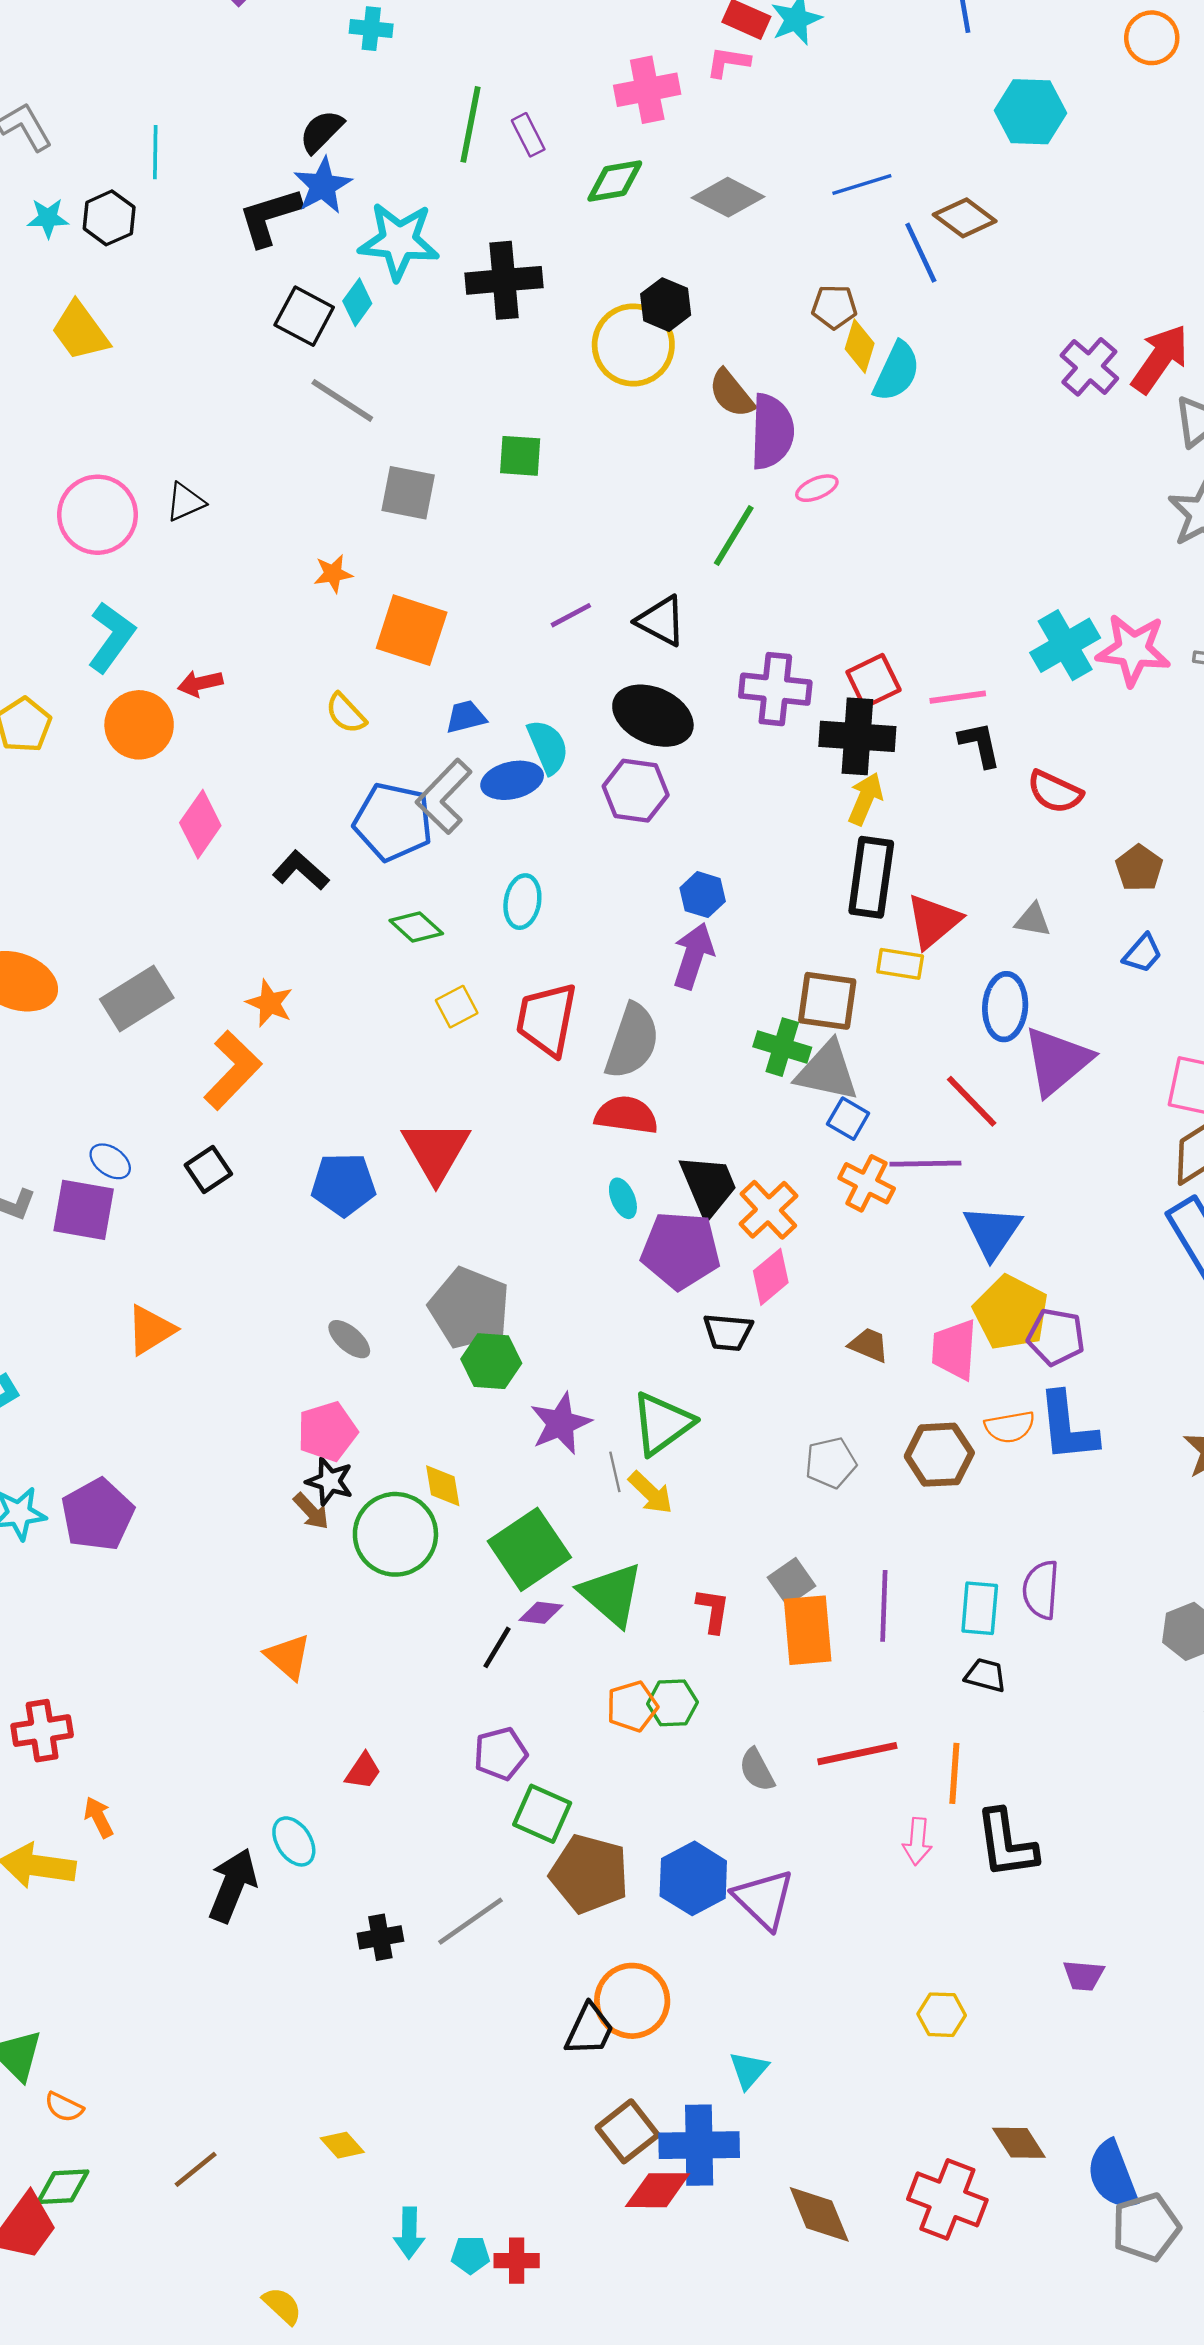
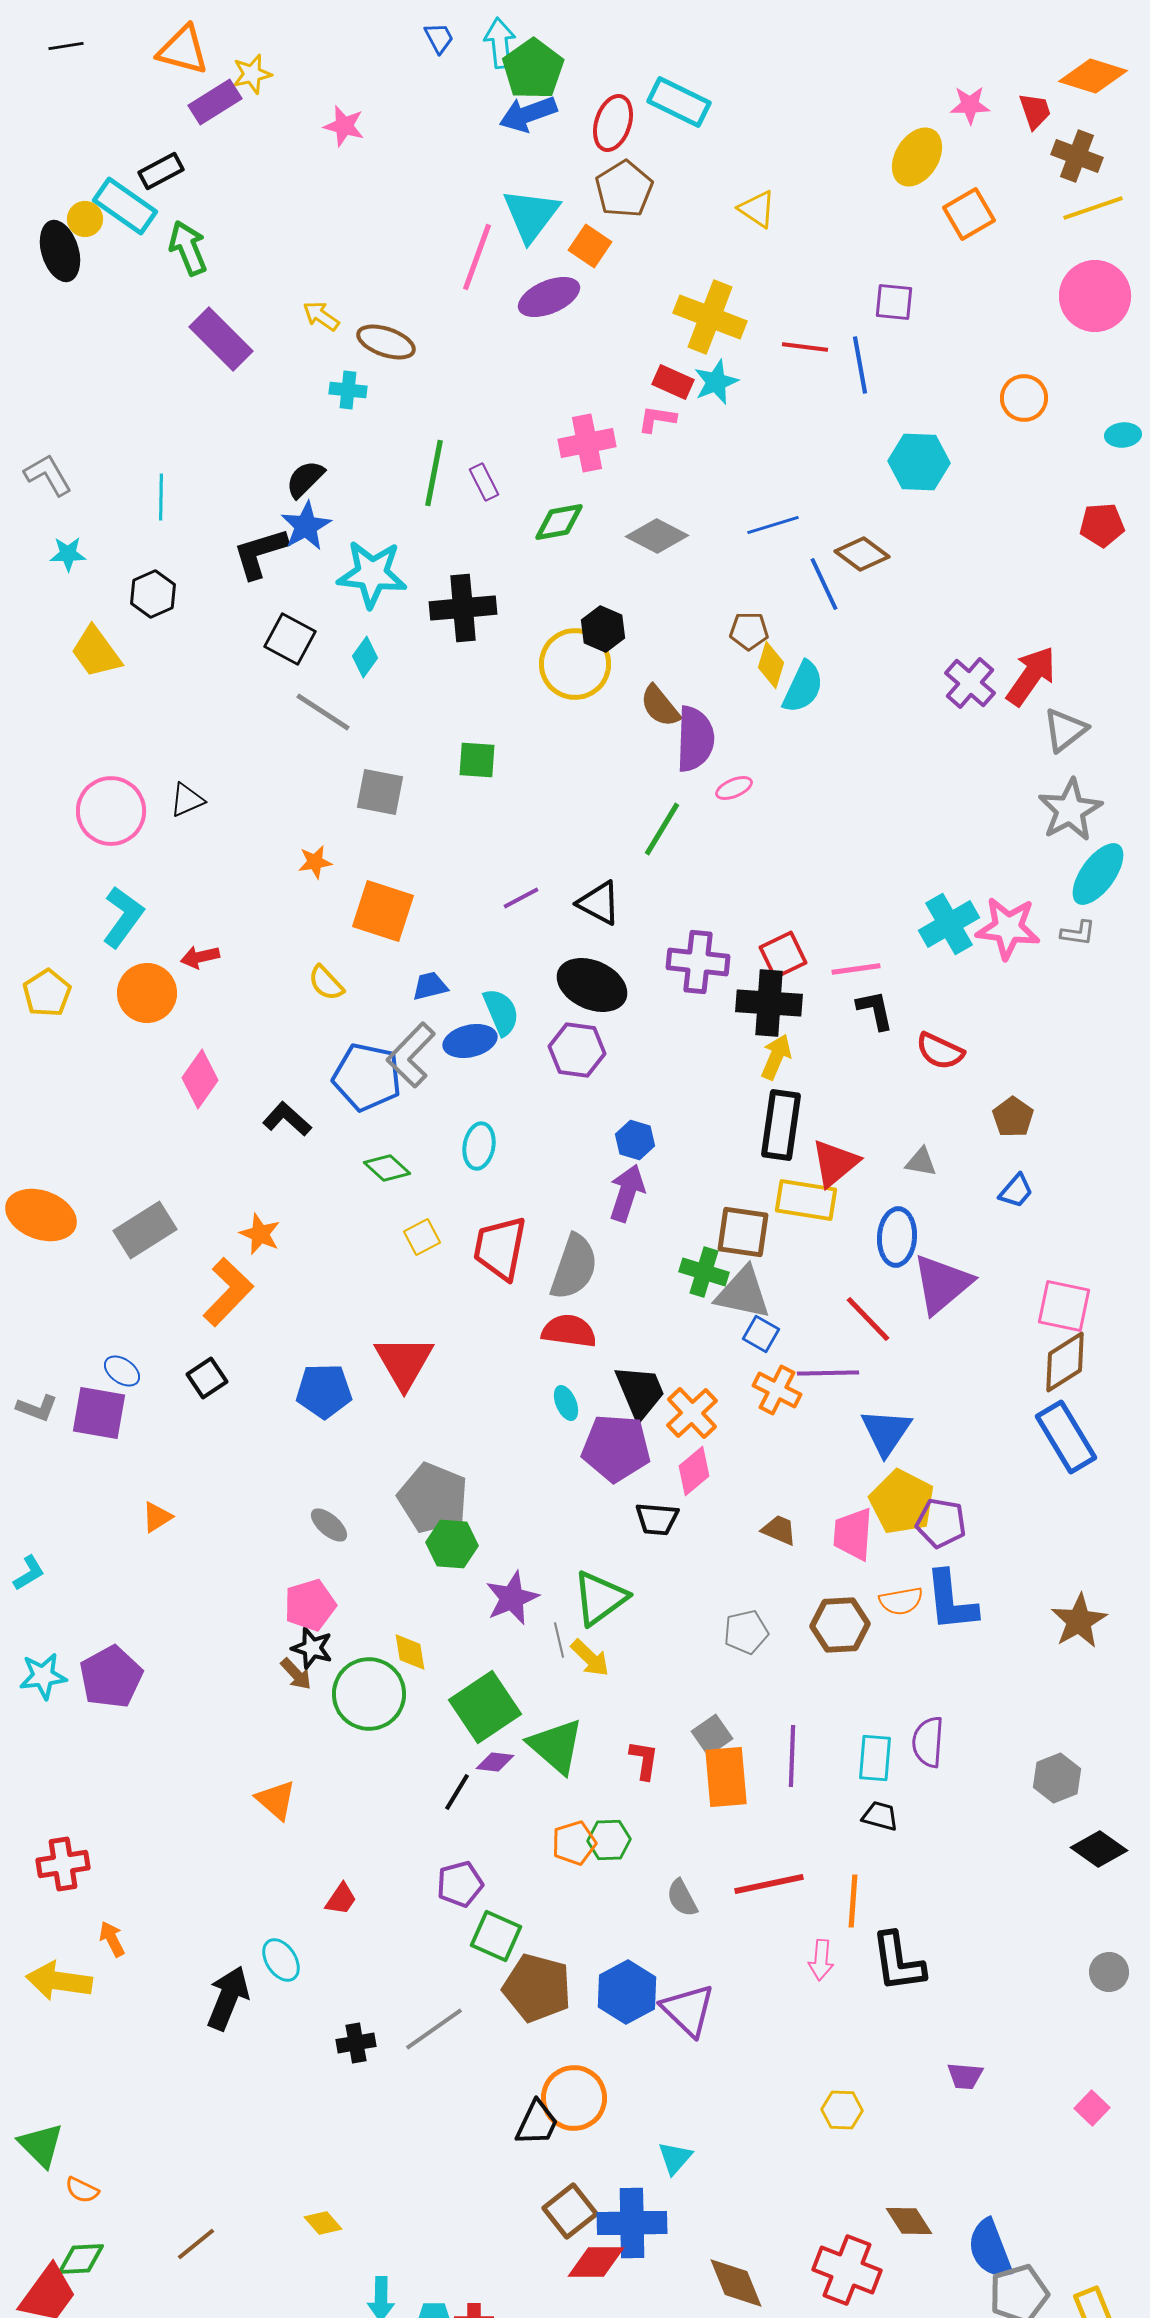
black hexagon: (109, 218) -> (153, 594), moved
cyan diamond: (357, 302) -> (365, 657), moved
yellow rectangle: (900, 964) -> (806, 1200), size x1.5
orange triangle: (151, 1330) -> (157, 1517), size x0.7

